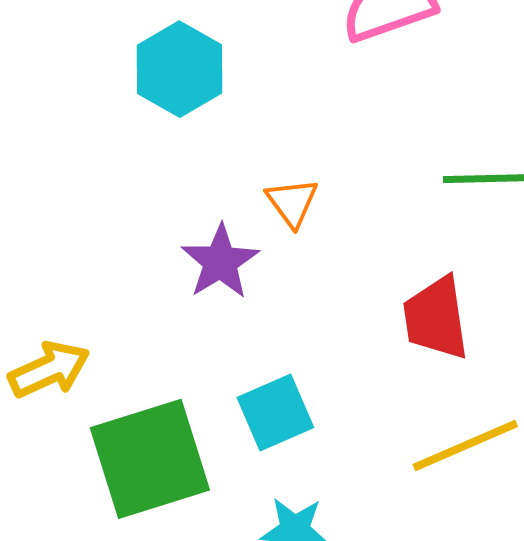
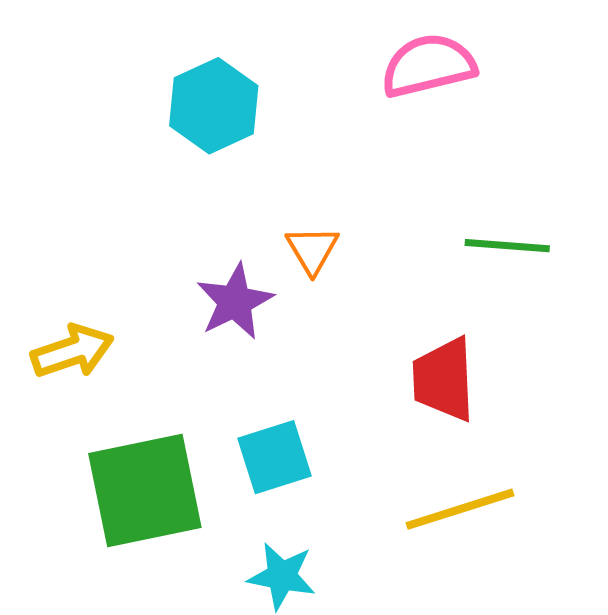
yellow arrow: (49, 369) -> (72, 351), moved

